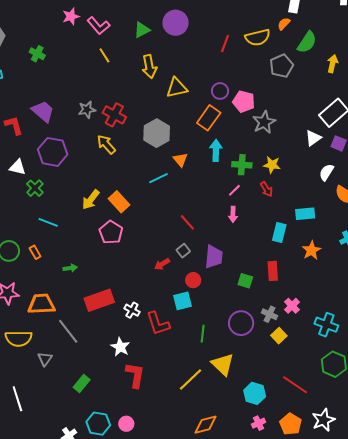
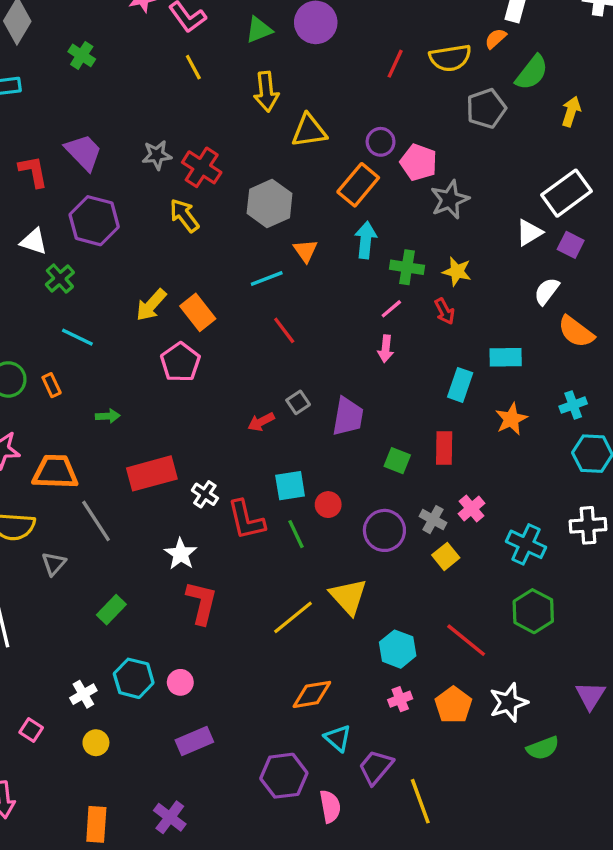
red line: (187, 222) -> (284, 330), moved
red circle: (193, 280) -> (328, 505), moved
green line: (203, 334) -> (296, 534), moved, turned -36

